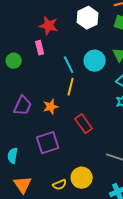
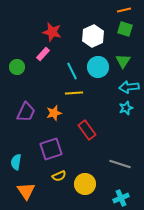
white hexagon: (88, 18) -> (93, 36), moved
pink rectangle: (40, 48) -> (43, 54), turned 56
yellow line: (71, 87) -> (74, 93), turned 72
yellow semicircle: (60, 185) -> (59, 176), moved

